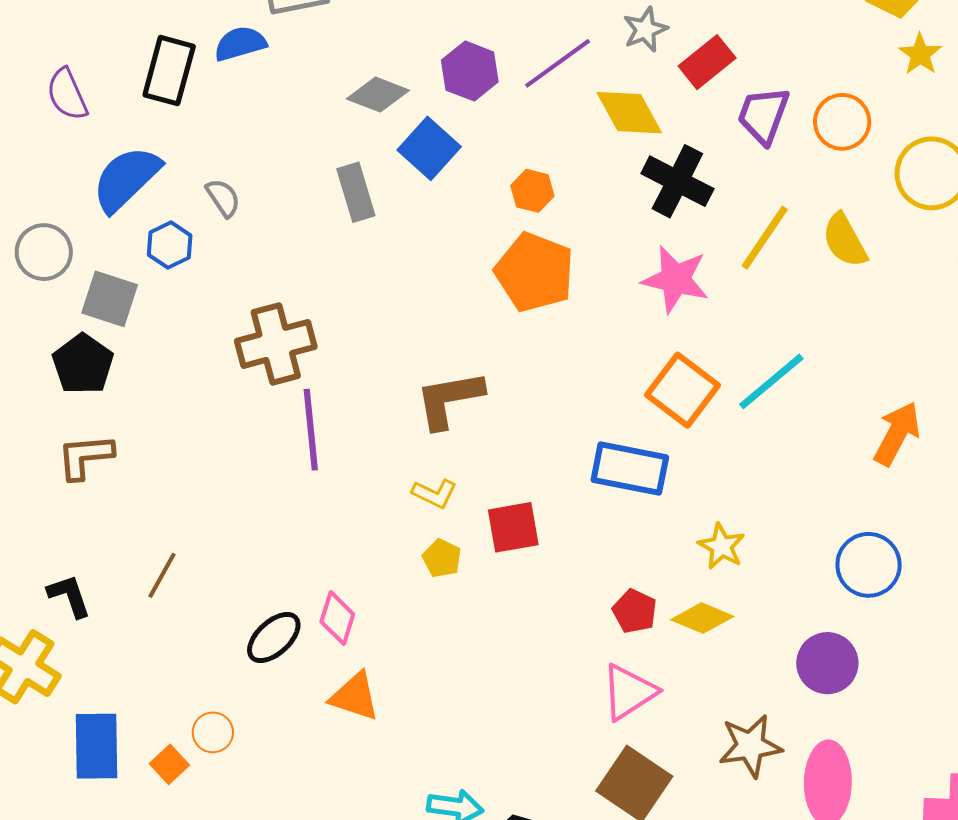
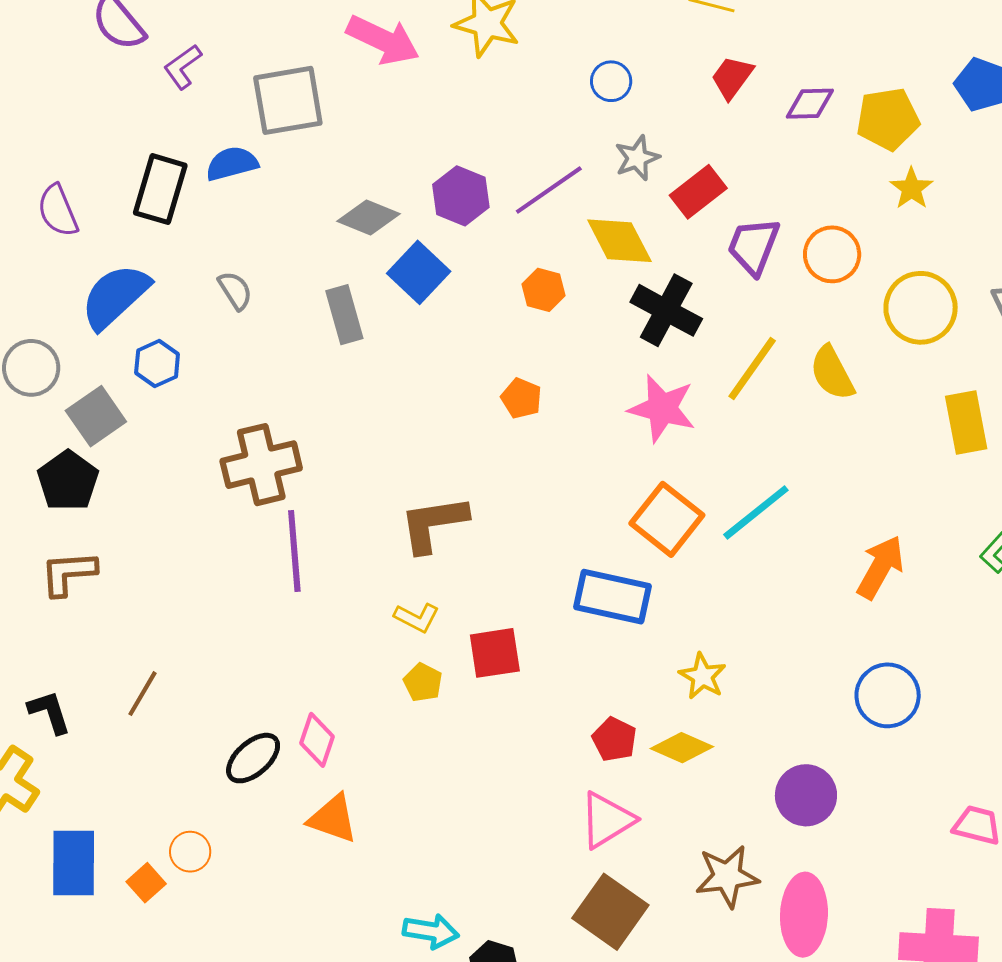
orange hexagon: (532, 191) -> (544, 290), moved
gray semicircle: (223, 198) -> (235, 290), moved
orange pentagon: (535, 272) -> (521, 398), size x0.5
gray square: (110, 299) -> (96, 416), turned 36
blue circle: (869, 565) -> (888, 695), moved

